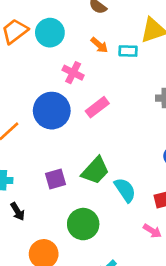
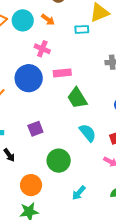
orange arrow: (99, 45) -> (48, 20), moved
pink rectangle: (97, 107) -> (62, 73), turned 36
green trapezoid: (95, 171) -> (77, 98), moved, turned 110

